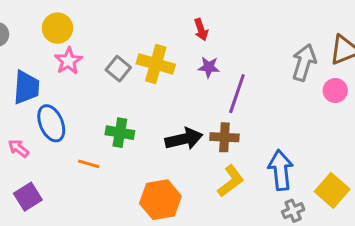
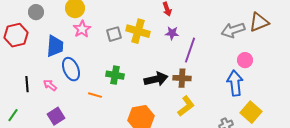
gray arrow: (304, 62) -> (233, 30), turned -125
gray square: (118, 69) -> (114, 34), turned 35
pink circle: (335, 91) -> (245, 60), moved
blue arrow: (281, 170) -> (235, 83), moved

